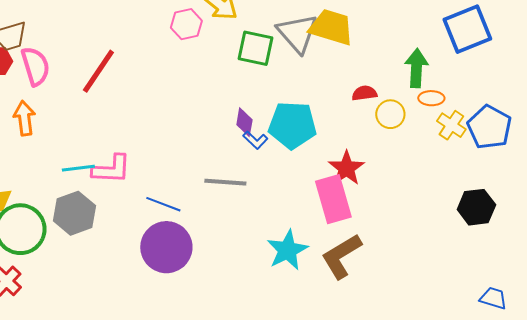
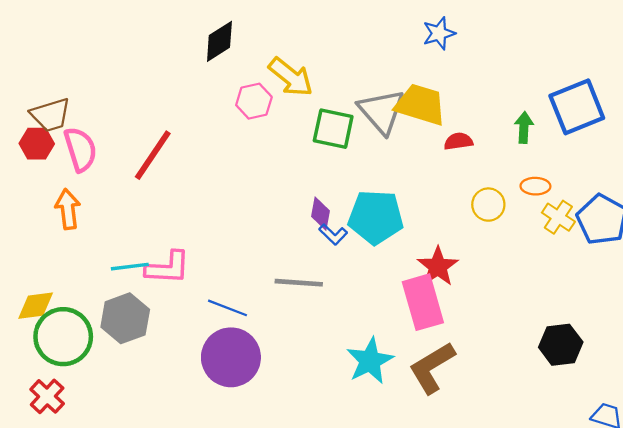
green arrow: (416, 68) -> (524, 128), moved, size x0.7
red semicircle: (364, 93) -> (458, 141), moved
black hexagon: (476, 207) -> (561, 345), moved

